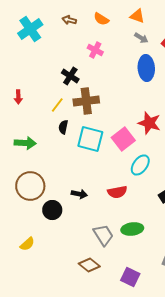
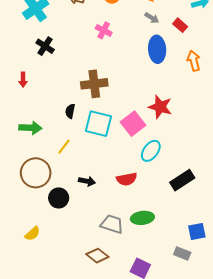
black cross: (70, 76) -> (45, 46), moved
yellow line: (57, 105) -> (64, 147), moved
gray trapezoid: (103, 235) -> (112, 224), turned -40

